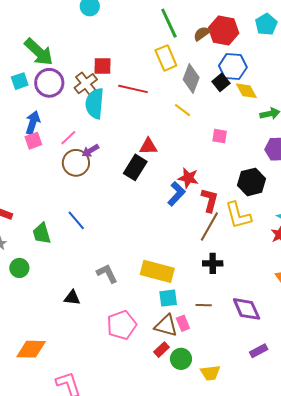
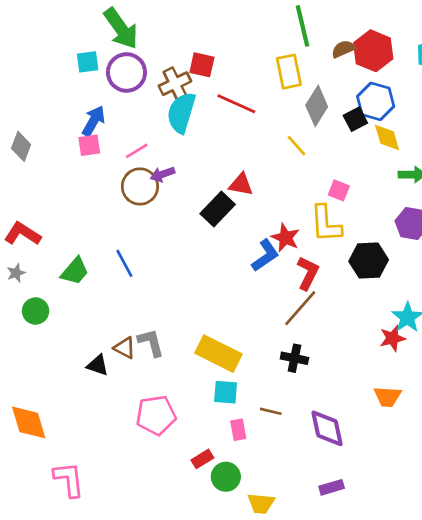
yellow L-shape: (238, 215) -> (326, 224), moved
green trapezoid: (42, 233) -> (75, 271), turned -135
brown triangle: (166, 326) -> (125, 348), moved, size x0.7
orange diamond: (31, 349) -> (29, 422), turned 60

